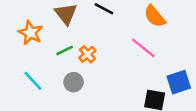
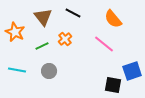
orange cross: (87, 54) -> (65, 39), moved
cyan line: (33, 81) -> (17, 70), turned -36

